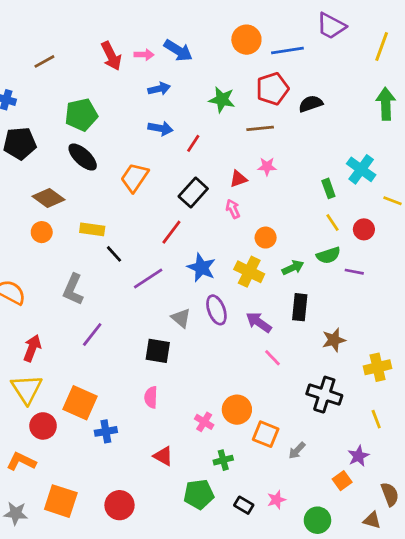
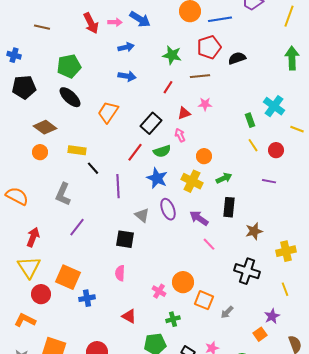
brown line: (44, 61) -> (42, 27), turned 42
red line: (193, 143) -> (168, 87), moved
green semicircle: (328, 255) -> (162, 151), moved
purple line: (148, 279) -> (118, 186), turned -60

